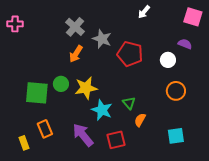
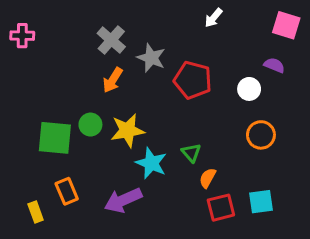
purple arrow: (83, 135) -> (123, 200), turned -75
red square: (116, 140) -> (221, 208), moved

